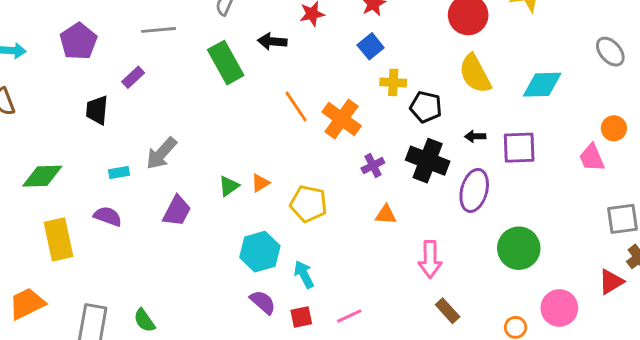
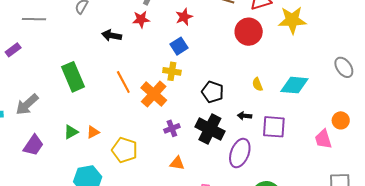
green rectangle: (226, 63) -> (73, 77), moved
yellow semicircle: (475, 74) -> (257, 84), moved, size x0.5
yellow cross: (393, 82) -> (172, 71), moved

